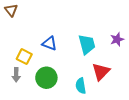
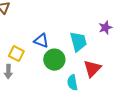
purple star: (117, 39) -> (105, 28), moved
green circle: (46, 78) -> (54, 60), moved

